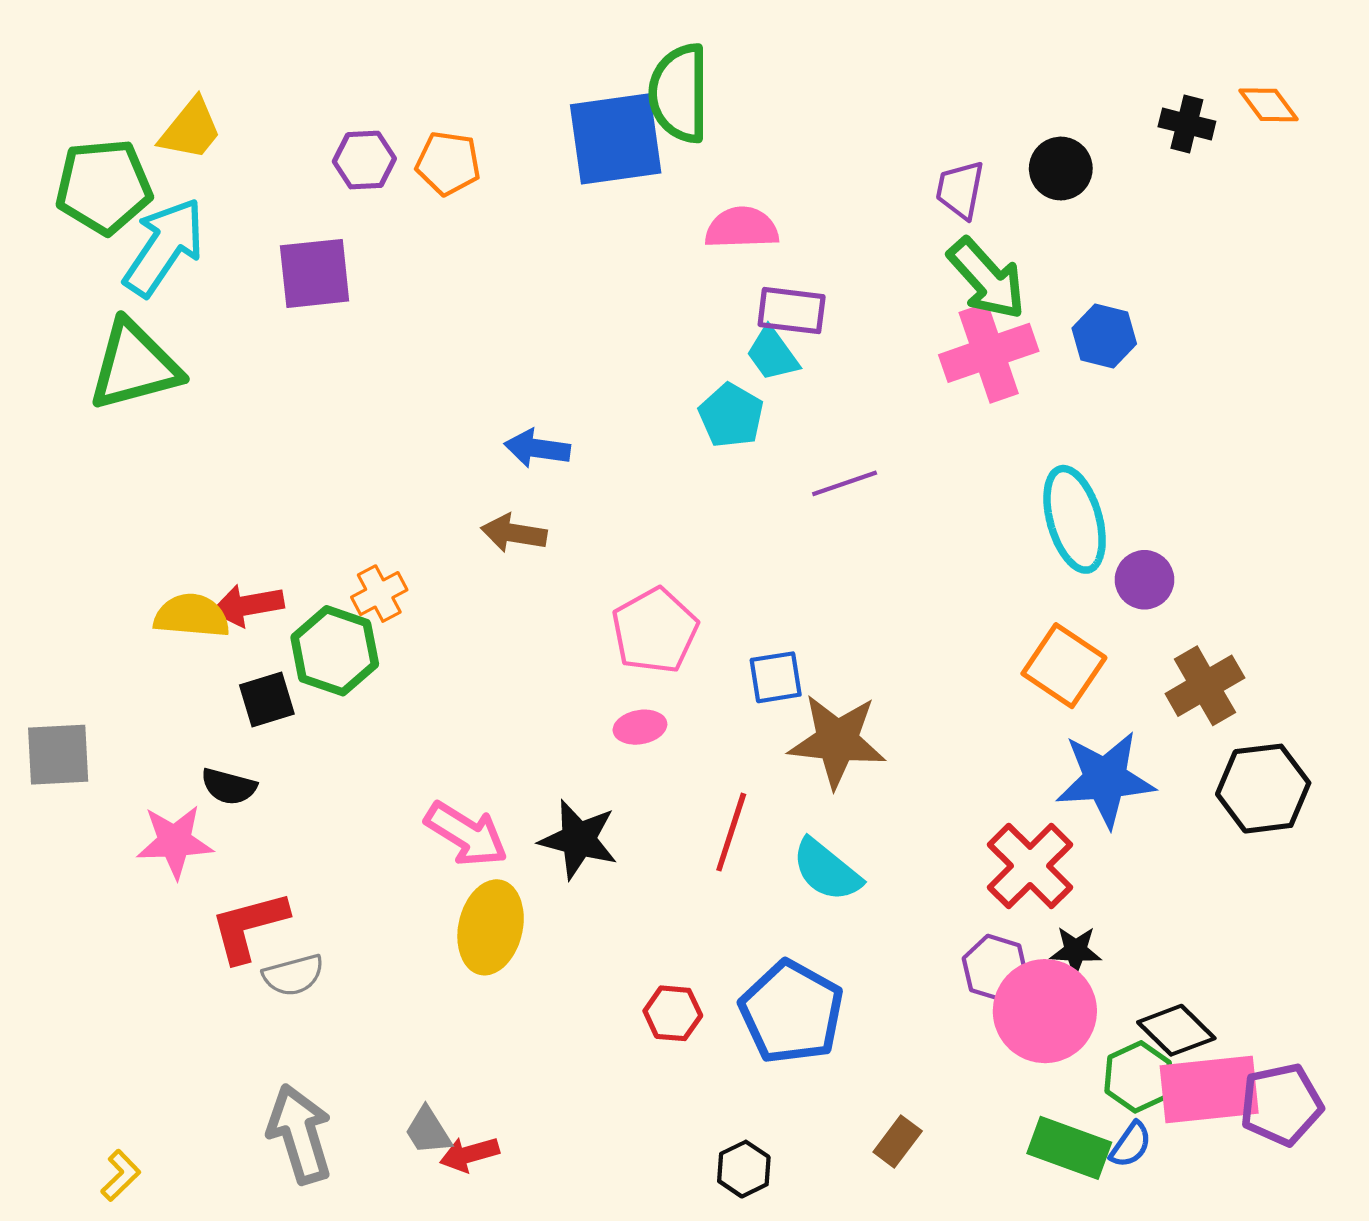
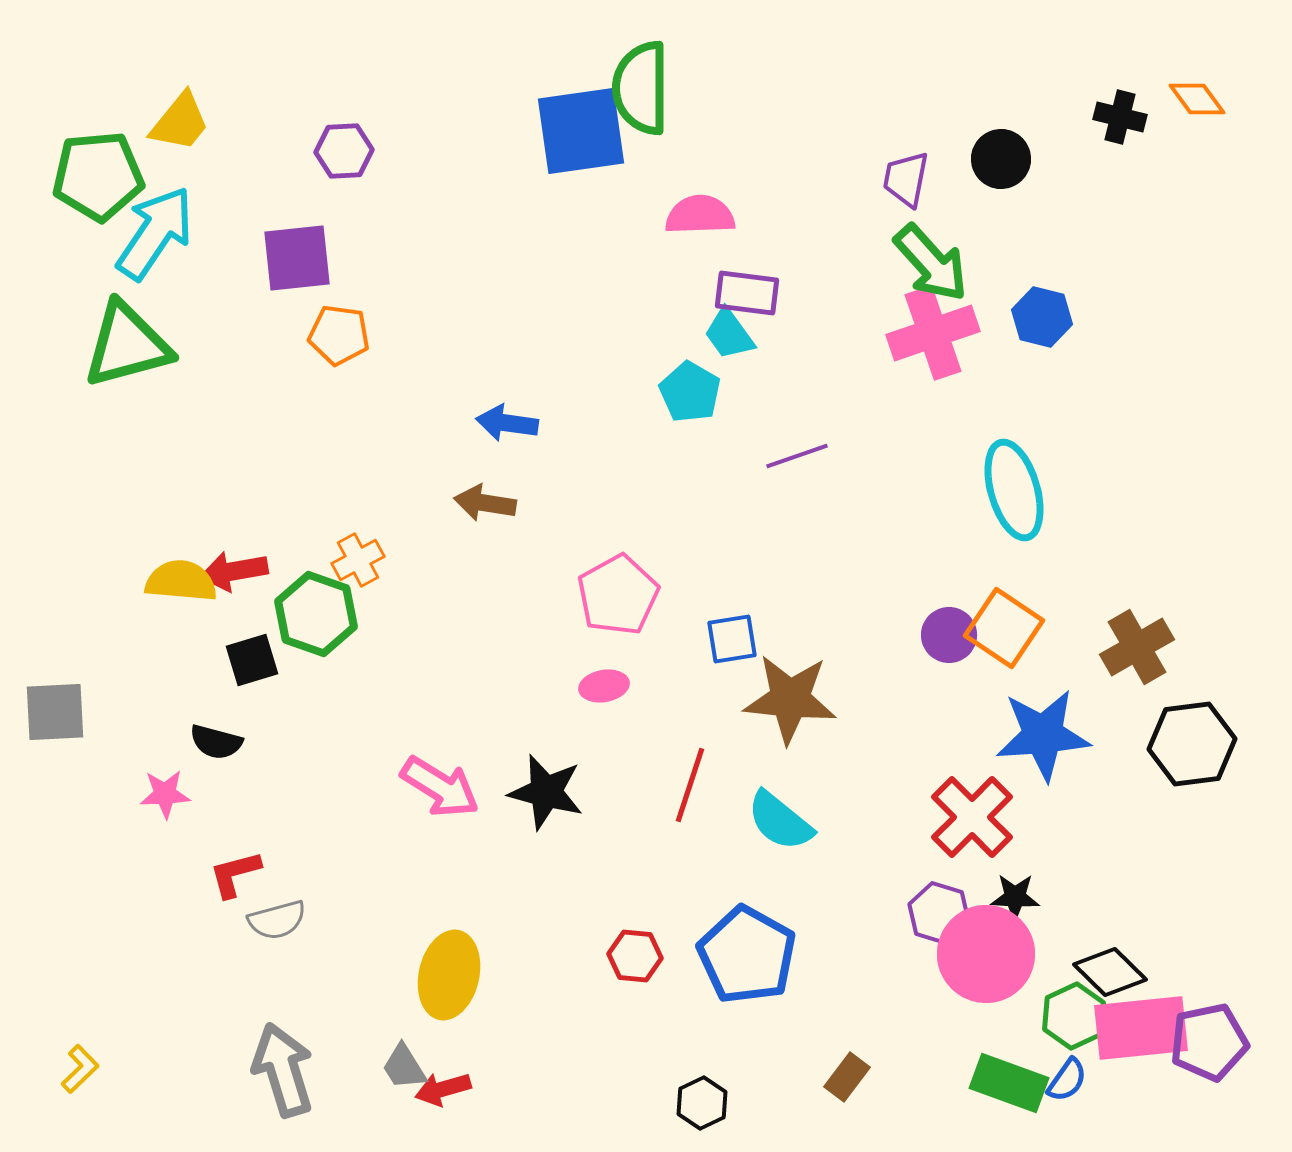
orange pentagon: (448, 163) -> (339, 335), moved
purple circle: (1144, 580) -> (949, 635), moved
pink star: (175, 842) -> (165, 794), size x0.7
red L-shape: (249, 926) -> (235, 874), size x0.7
yellow ellipse: (491, 927) -> (449, 975), moved
yellow L-shape: (121, 1175) -> (80, 1069), moved

